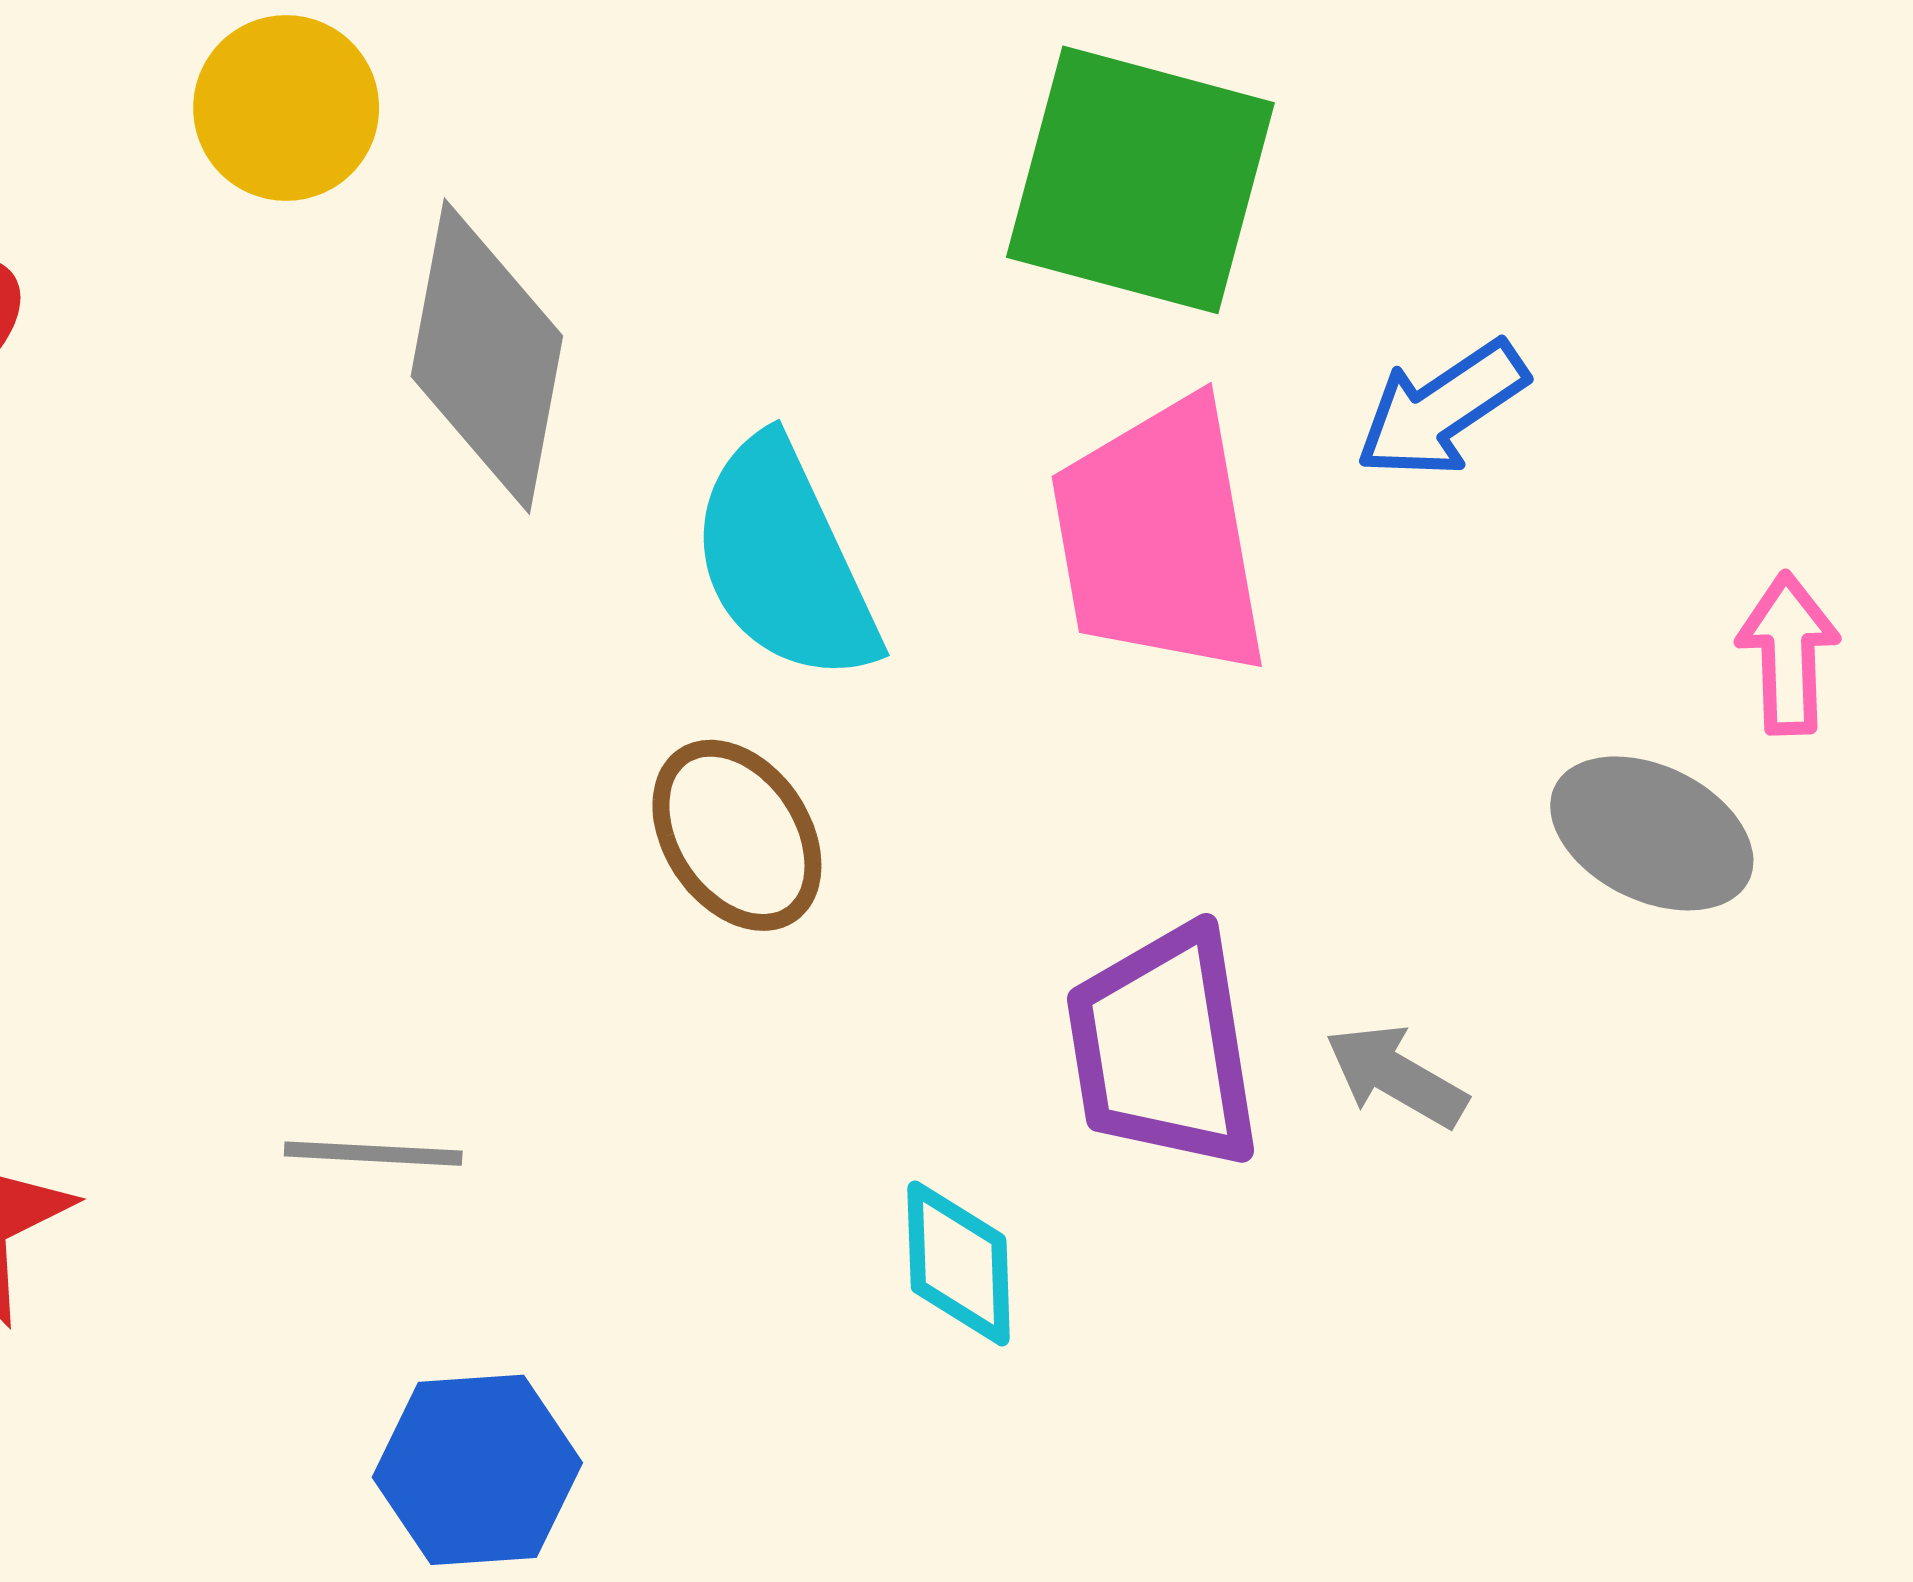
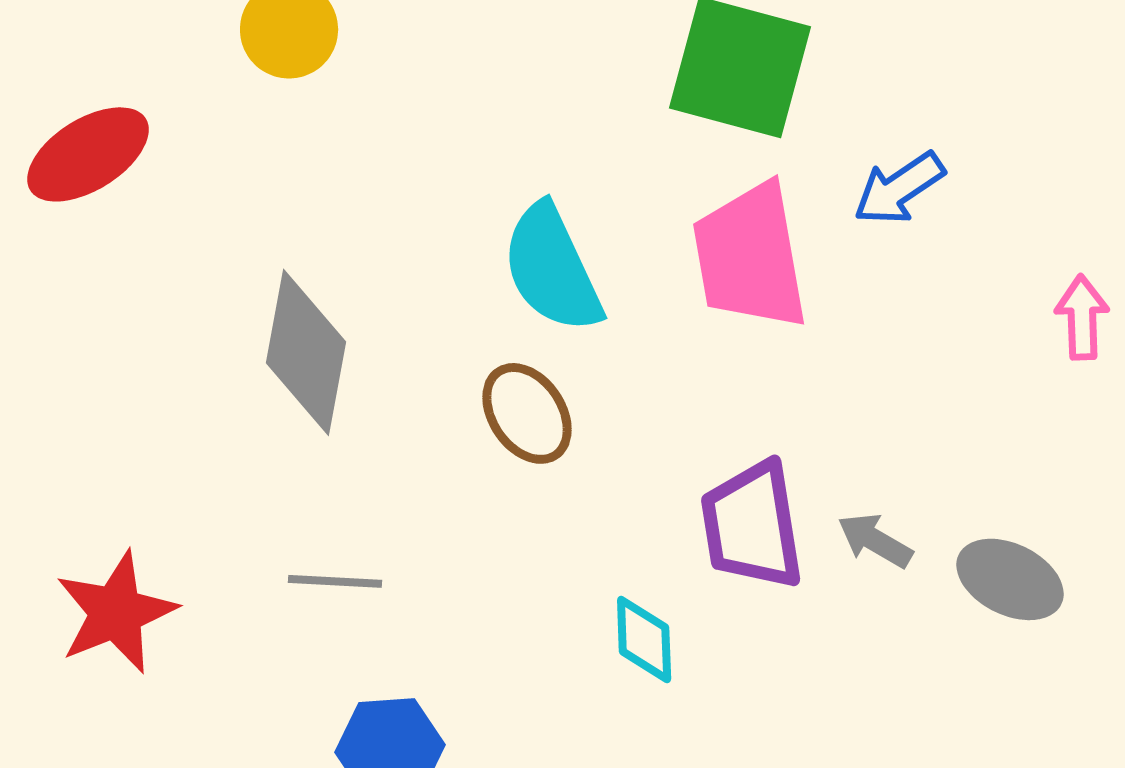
gray diamond: (487, 356) -> (306, 352), moved
gray ellipse: (1652, 833) -> (1010, 579), moved

